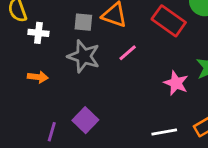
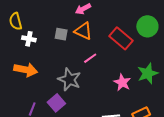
gray star: (84, 56) -> (69, 79), moved
orange arrow: (38, 77) -> (26, 70), size x1.6

